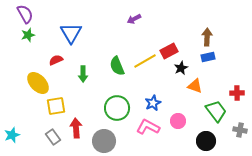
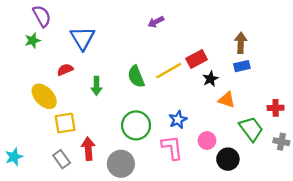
purple semicircle: (25, 14) -> (42, 16), moved
pink L-shape: (148, 127) -> (172, 147), turned 55
gray cross: (240, 130) -> (281, 142), moved
black circle: (206, 141) -> (228, 159), moved

